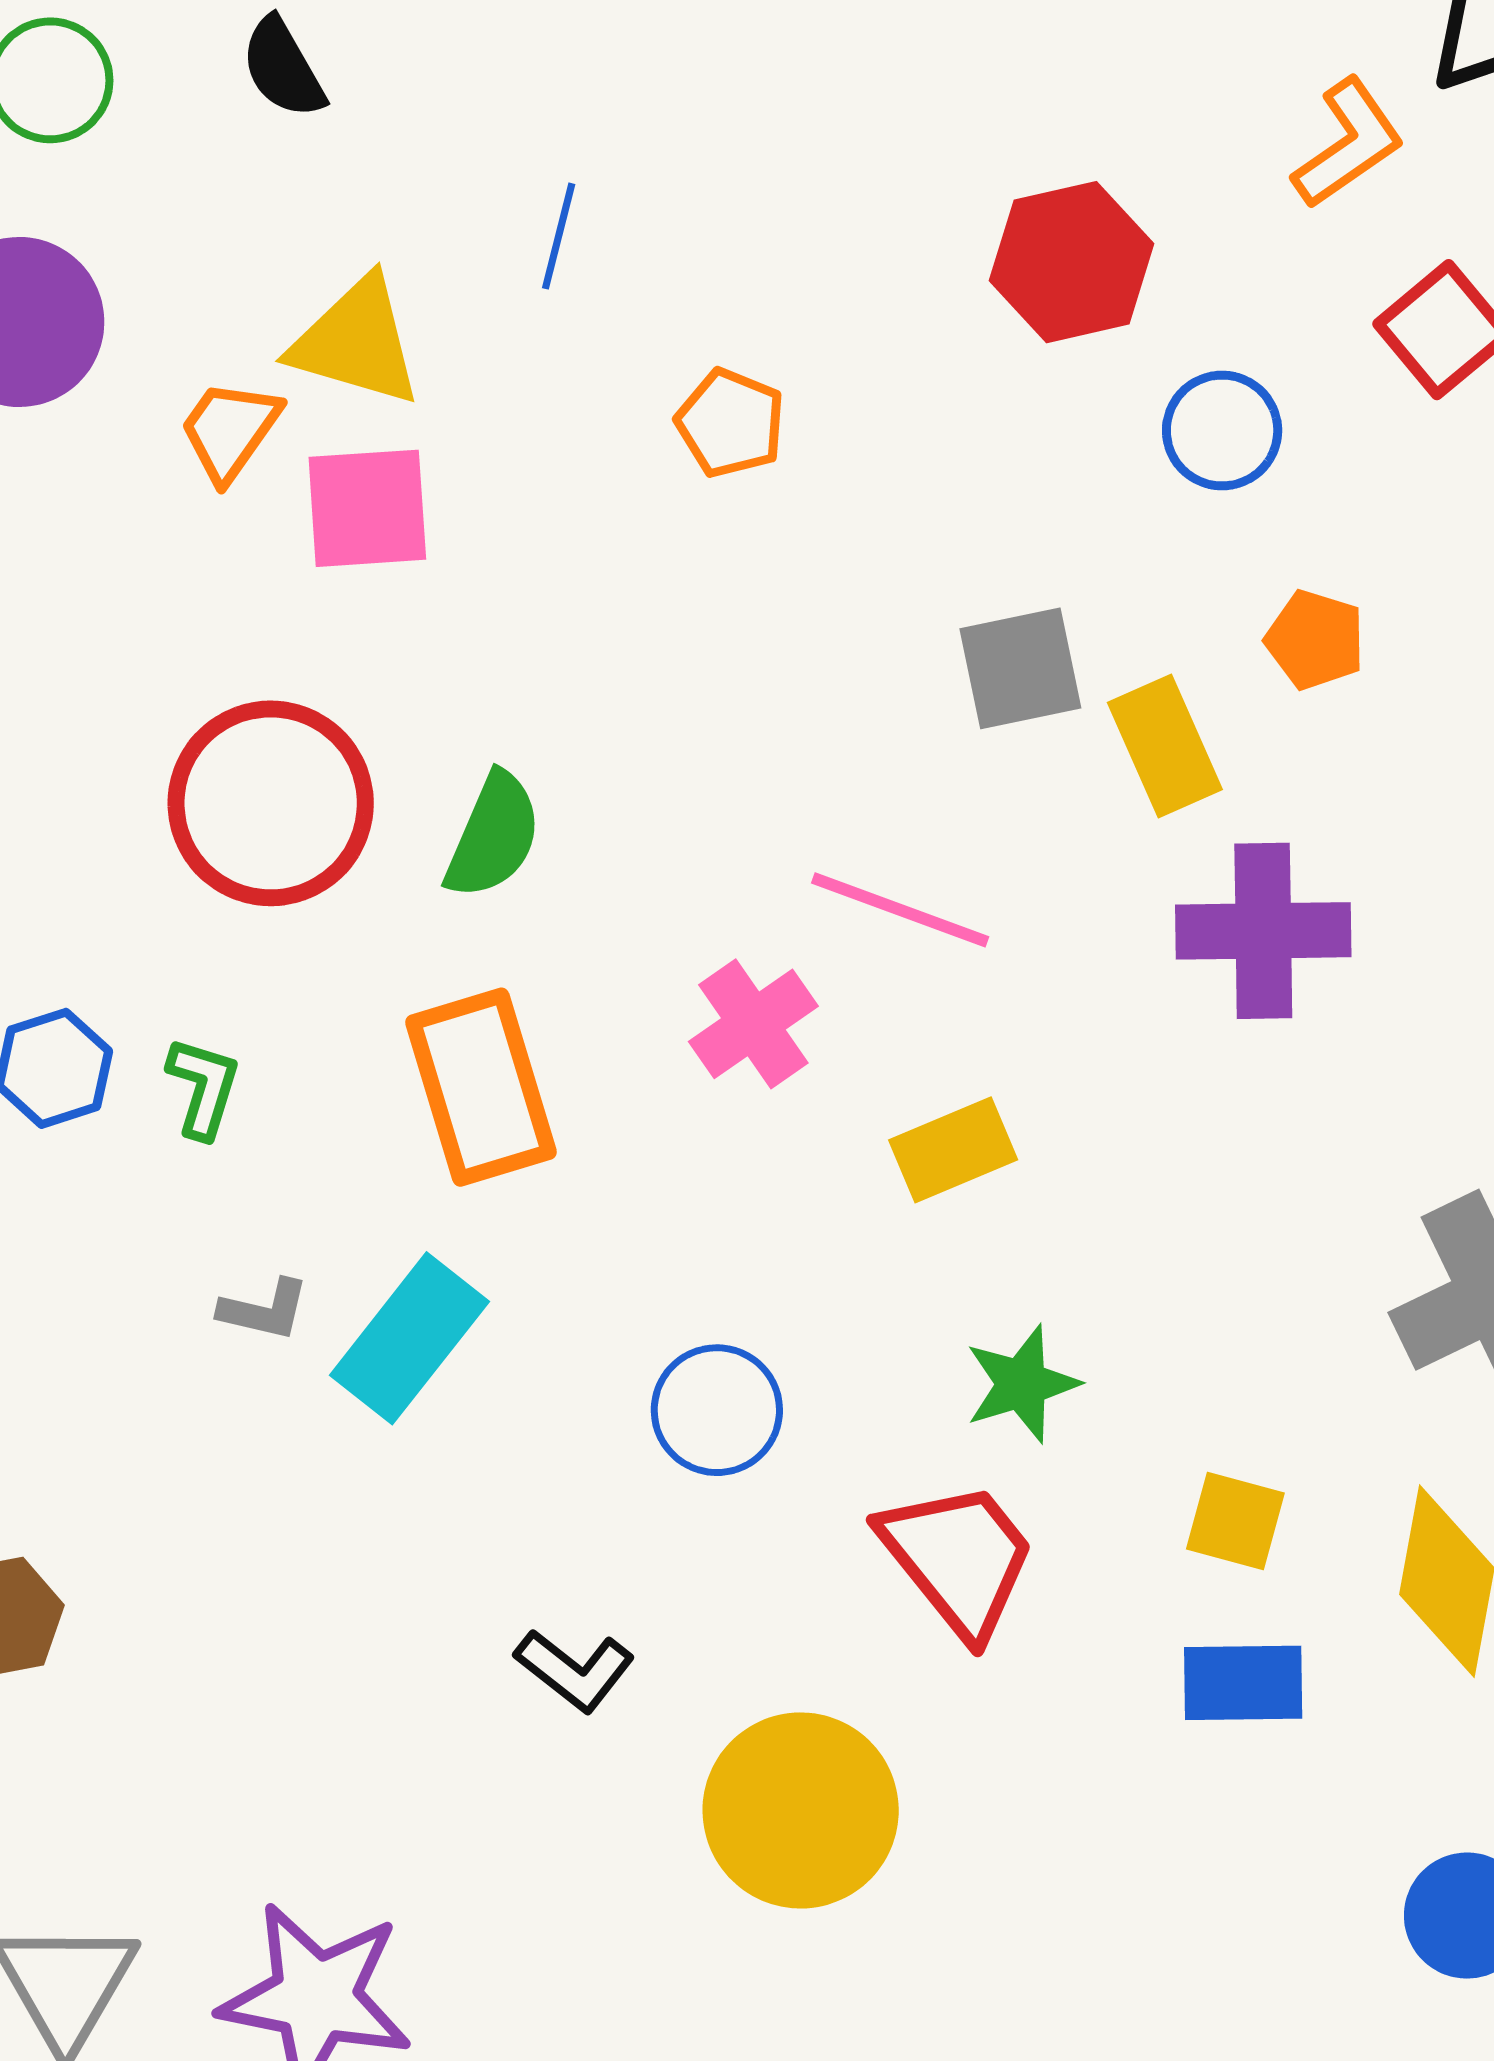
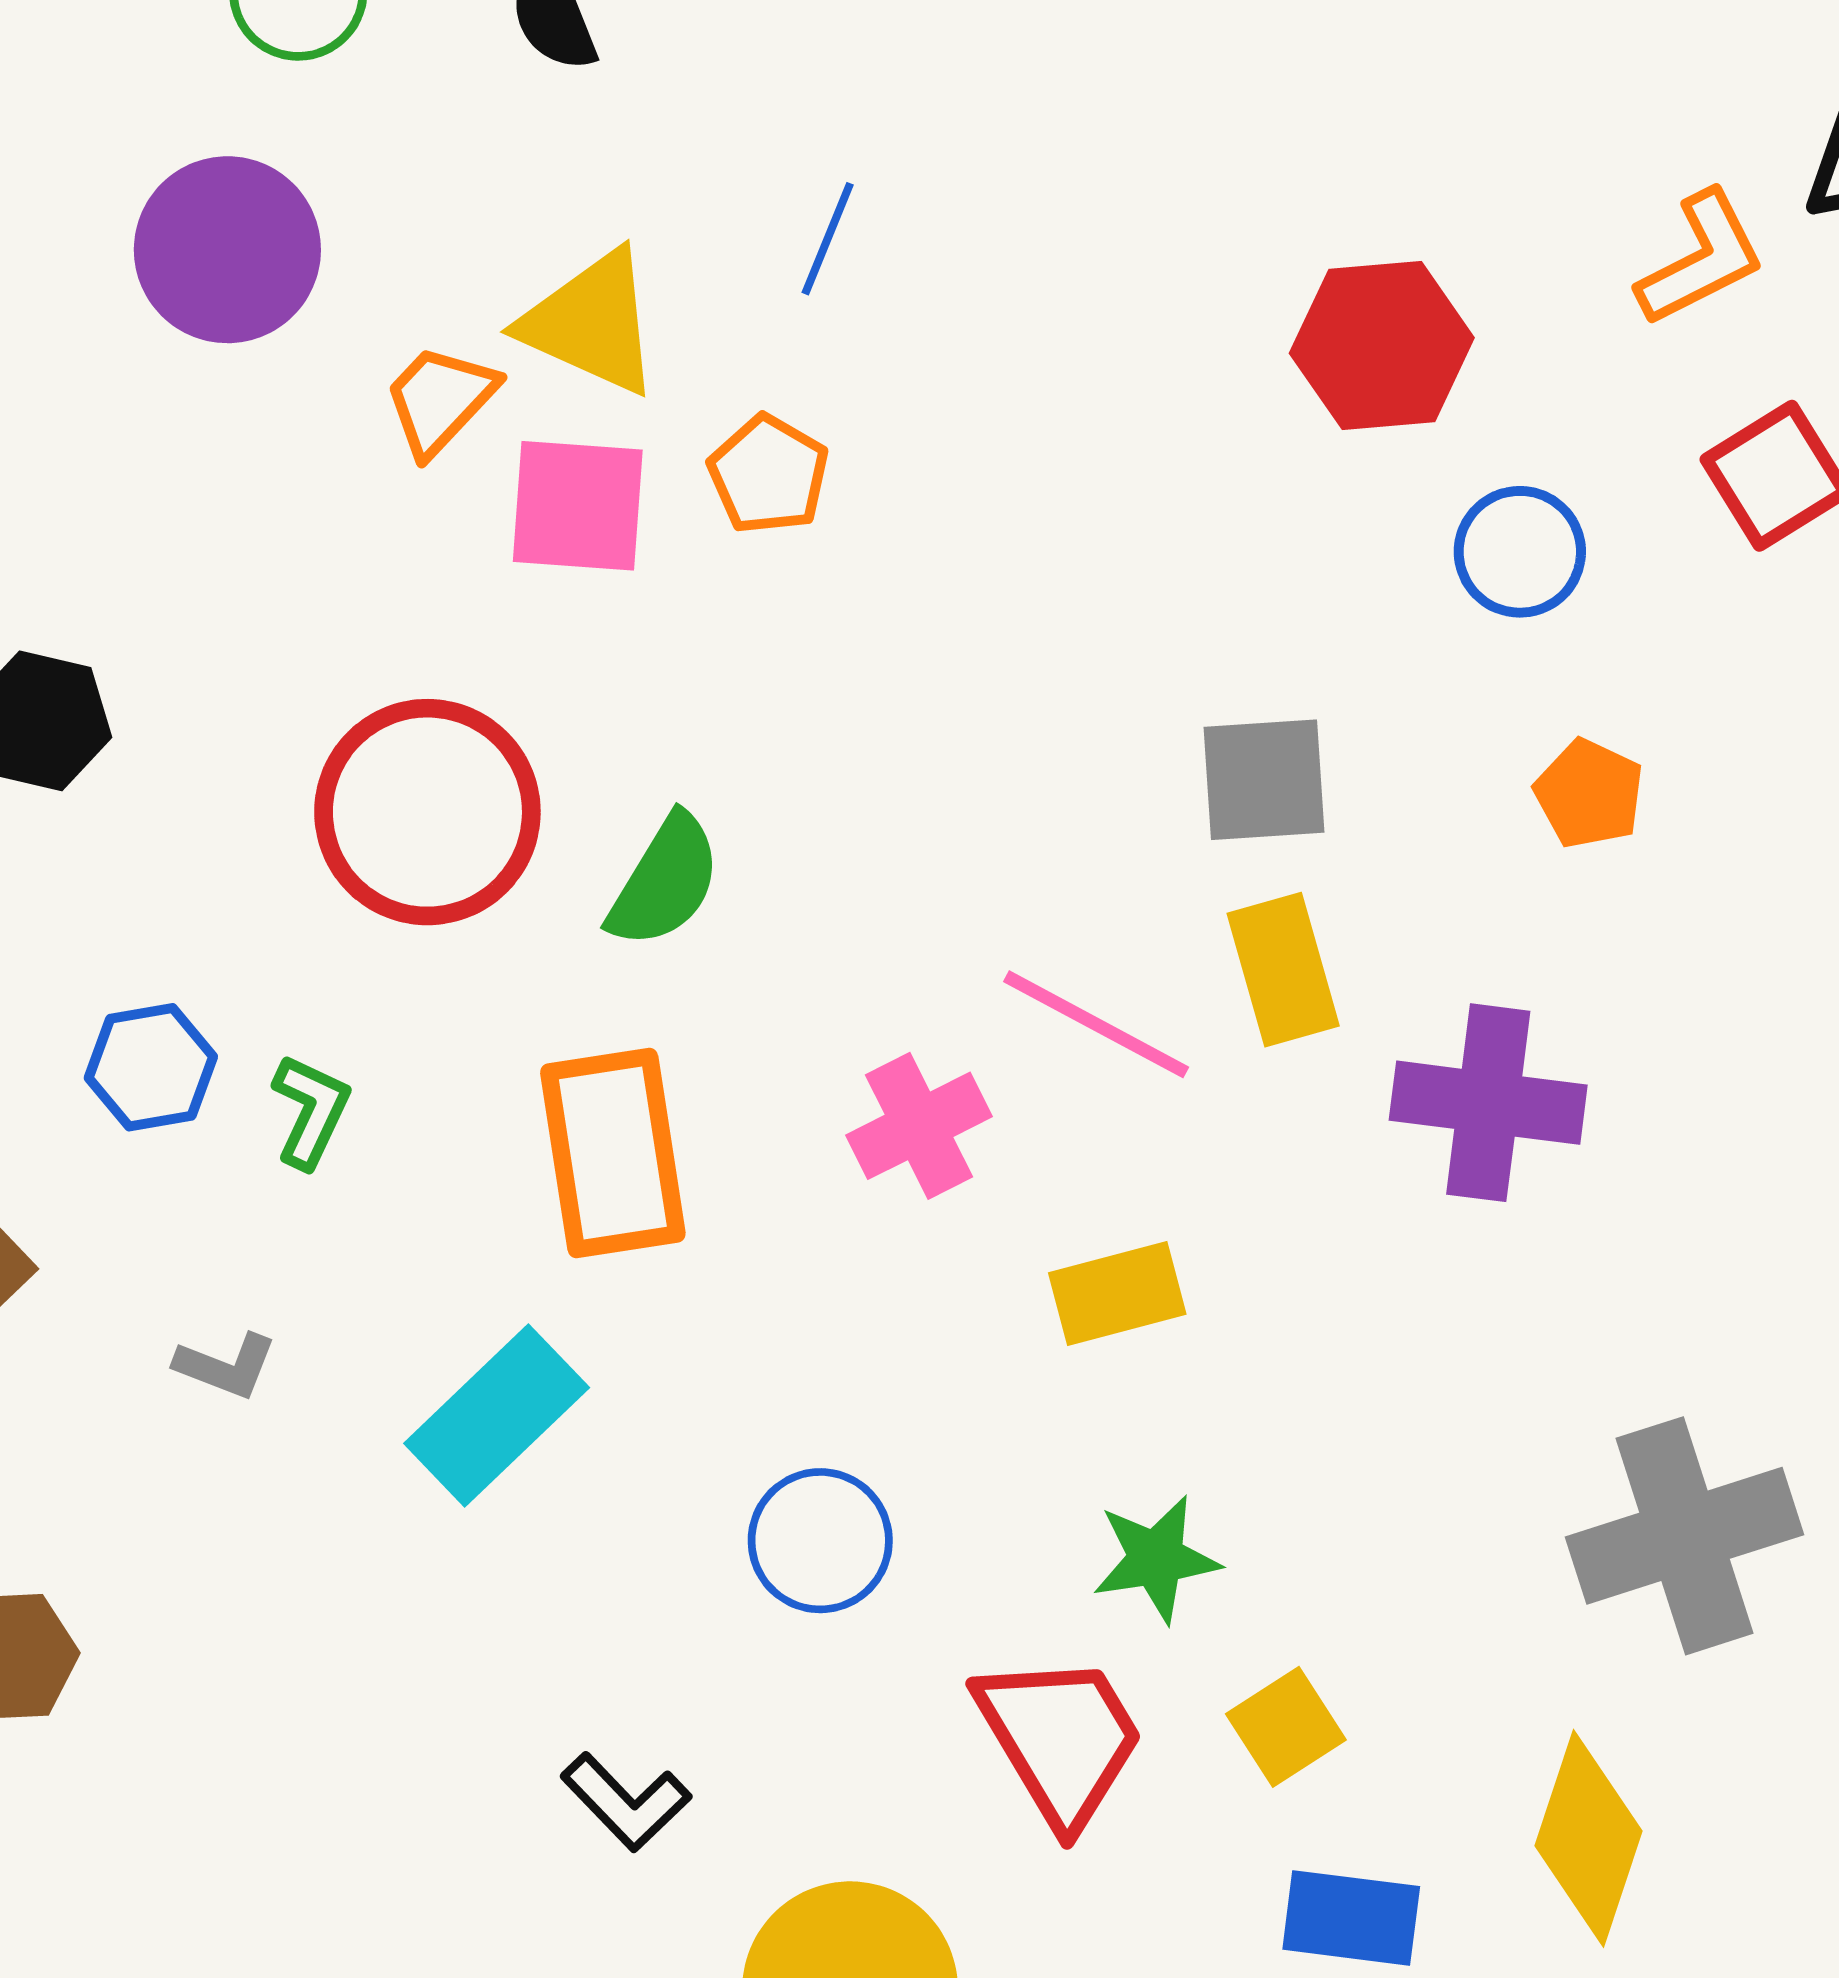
orange pentagon: (730, 423) -> (768, 475), moved
yellow rectangle: (1165, 746) -> (1283, 970), moved
gray L-shape: (264, 1310) -> (226, 1366), moved
yellow square: (1235, 1521) -> (1286, 1727), moved, turned 34

